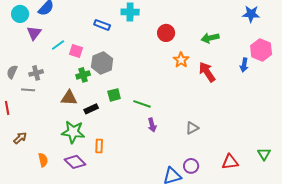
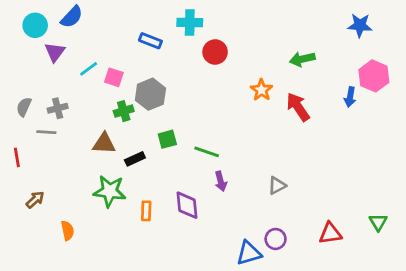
red circle: (166, 33) -> (215, 52), moved
purple diamond: (75, 162) -> (187, 205), moved, turned 40

